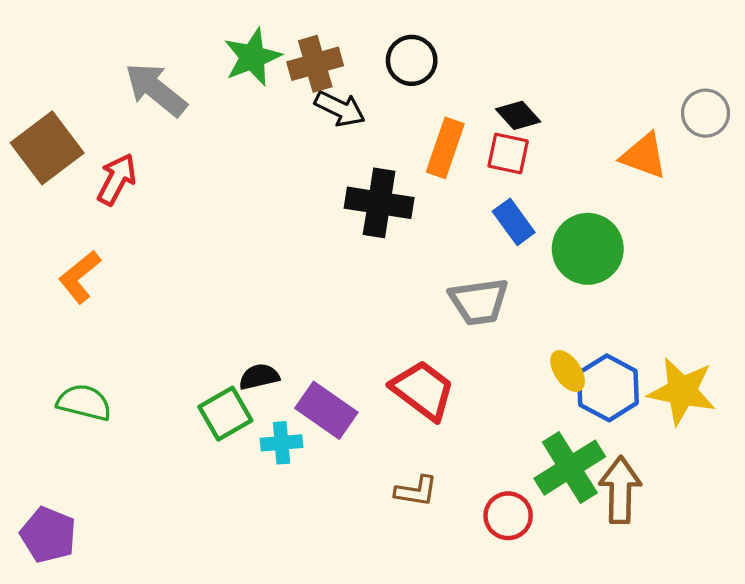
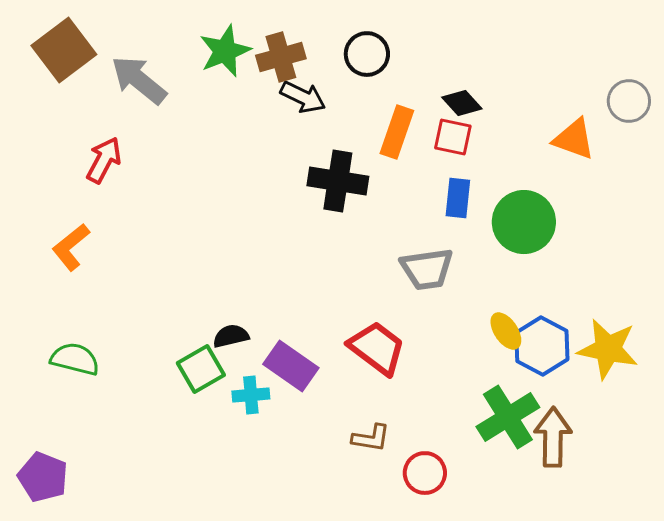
brown square: (47, 148) -> (64, 50), moved
blue rectangle: (514, 222) -> (458, 198), turned 42
red circle: (508, 516) -> (425, 473), moved

